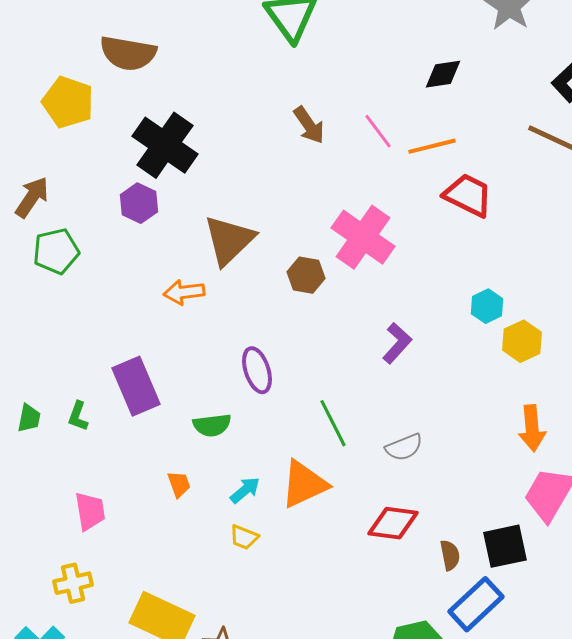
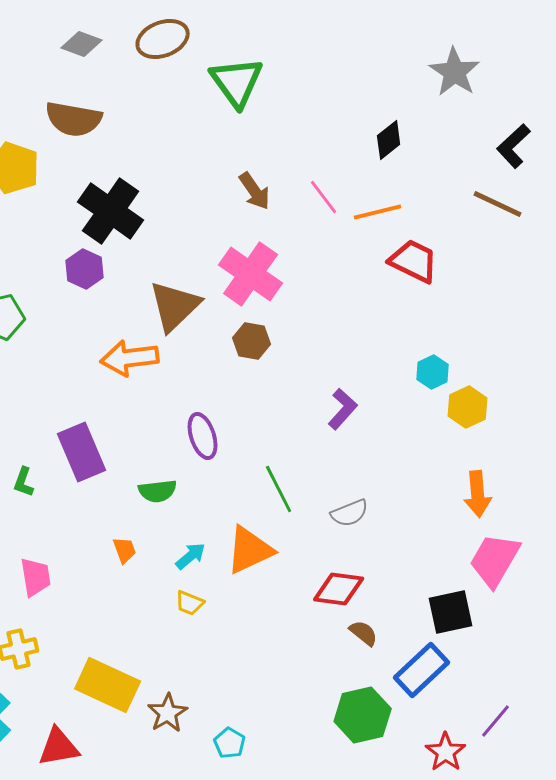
black diamond: (443, 74) -> (389, 140), turned -30
pink cross: (363, 237) -> (251, 274), moved
orange arrow: (184, 292) -> (130, 358), size x1.4
brown semicircle: (450, 555) -> (364, 633), moved, turned -40

